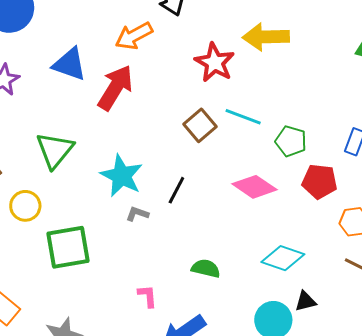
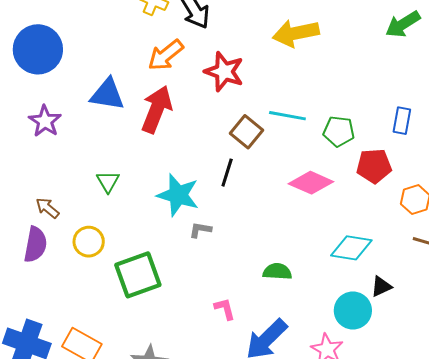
red star: (215, 63) -> (224, 72), moved
green triangle: (55, 150) -> (108, 182), size x0.6
black line: (176, 190) -> (227, 173), moved

